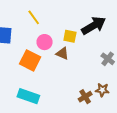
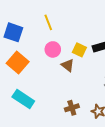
orange square: (30, 60) -> (18, 62), moved
brown cross: (85, 97) -> (72, 108), moved

